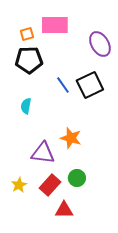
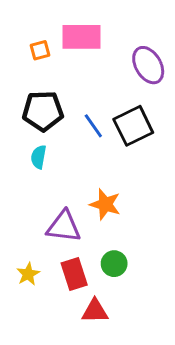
black pentagon: (29, 60) -> (43, 111), moved
red rectangle: (50, 185) -> (74, 274), turned -60

